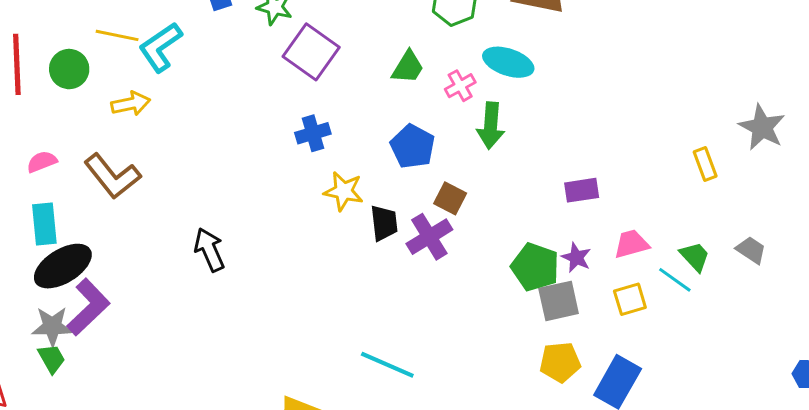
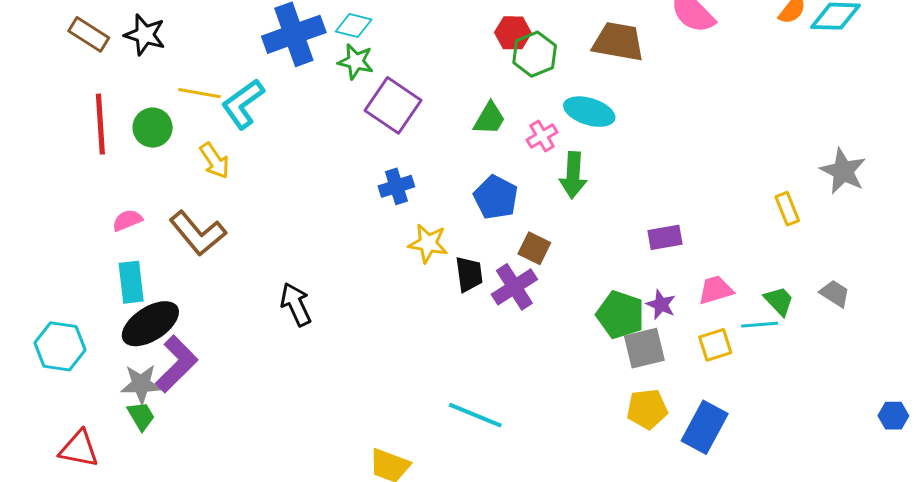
yellow arrow: (131, 104) -> (215, 161), turned 69
cyan line: (675, 280) -> (760, 325), turned -39

